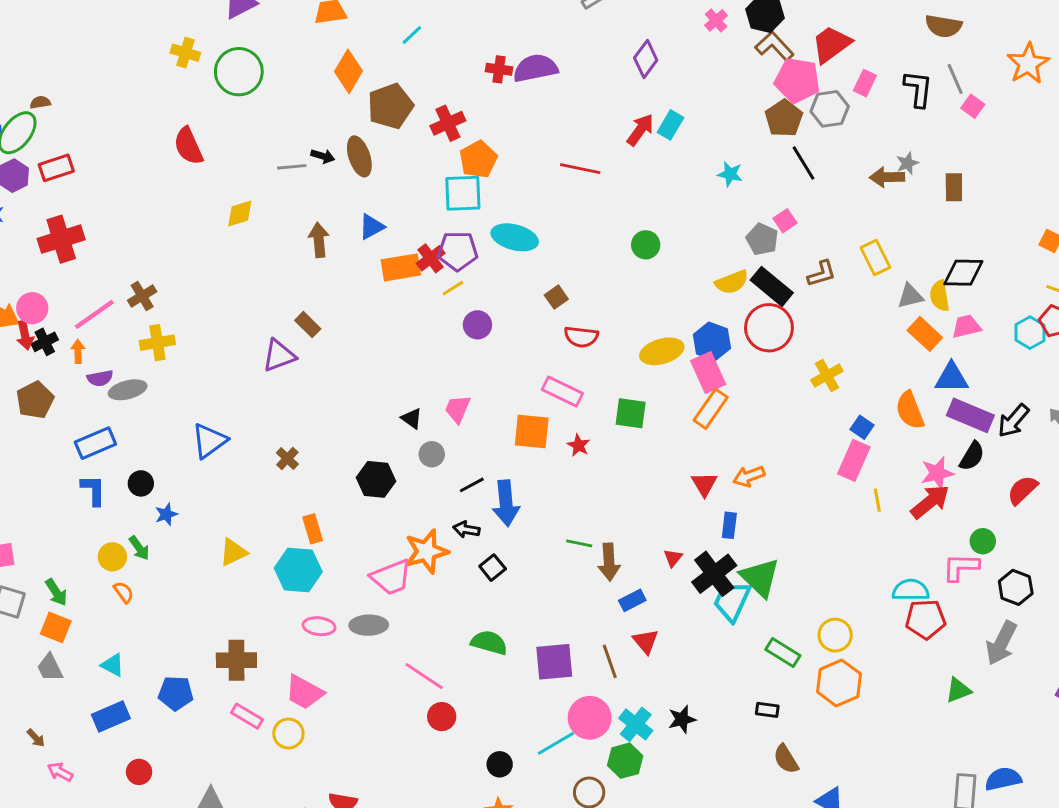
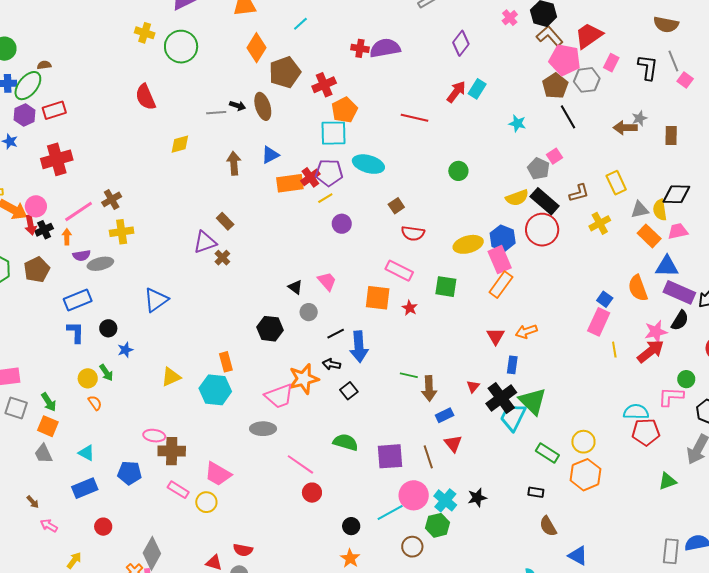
yellow cross: (827, 376) -> (600, 223), moved
pink trapezoid: (457, 409) -> (327, 281), turned 115
brown cross: (287, 458) -> (222, 258), moved
pink ellipse: (319, 626) -> (154, 436), moved

